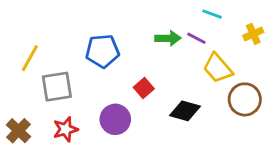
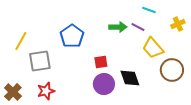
blue pentagon: (102, 51) -> (72, 36), turned -30
red square: (144, 88) -> (101, 62), turned 32
black diamond: (185, 111) -> (130, 78), turned 55
purple circle: (115, 119) -> (104, 84), moved

